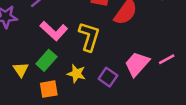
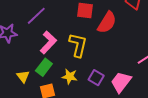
pink L-shape: (54, 31) -> (48, 42), turned -85
pink trapezoid: (137, 64) -> (121, 82), moved

